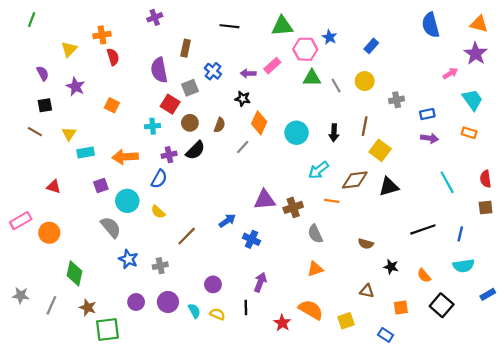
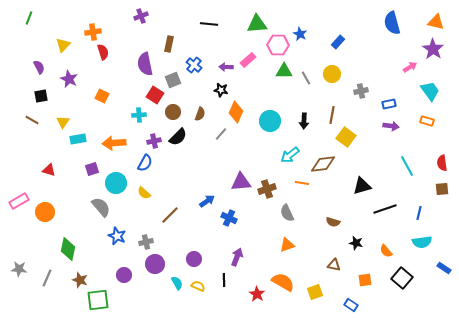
black triangle: (389, 187) -> (362, 186), moved
blue rectangle: (488, 294) -> (444, 268), turned 64
purple circle: (168, 302) -> (155, 264), moved

